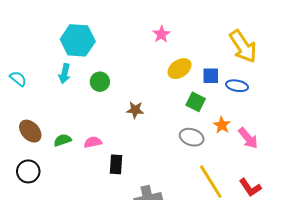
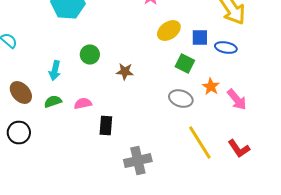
cyan arrow: (65, 74) -> (55, 71), moved
green circle: (100, 82) -> (90, 55), moved

